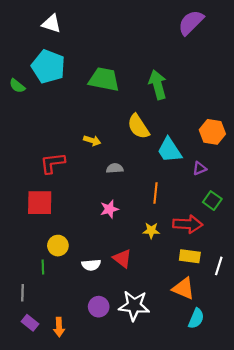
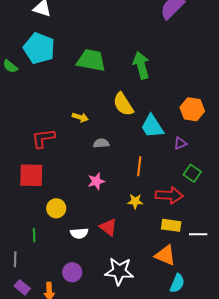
yellow circle: (58, 246) -> (56, 208), moved
white line: (219, 266) -> (198, 234), turned 72
purple circle: (99, 307) -> (72, 272), moved

